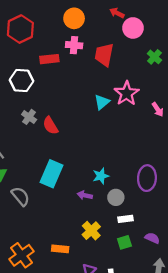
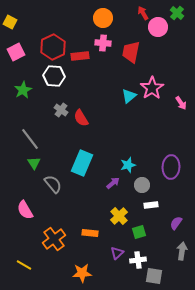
red arrow: (117, 13) -> (143, 13), turned 32
red hexagon: (20, 29) -> (53, 47), moved
green cross: (154, 57) -> (177, 13), moved
purple arrow: (85, 195) -> (113, 183), turned 128
purple semicircle: (152, 238) -> (176, 223), turned -80
green square: (124, 242) -> (139, 232), moved

